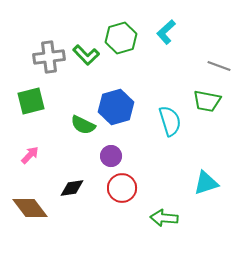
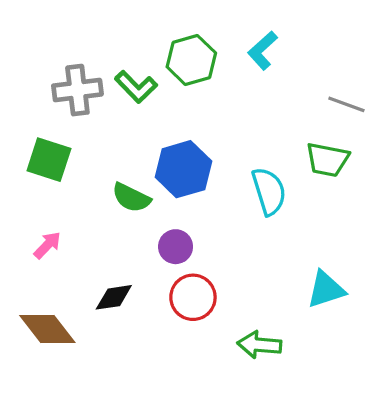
green square: (31, 101) -> (49, 160), turned 32

